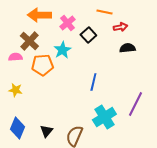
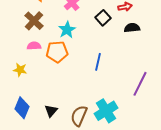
black square: (88, 35) -> (103, 18), moved
pink semicircle: (15, 57) -> (34, 46), moved
orange pentagon: (42, 65) -> (57, 52), moved
cyan cross: (104, 117) -> (106, 111), moved

